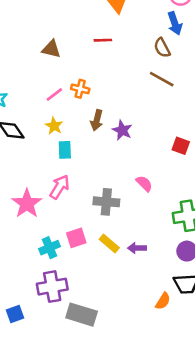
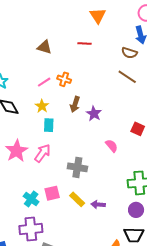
brown semicircle: (162, 48) -> (129, 53), turned -49
pink semicircle: (144, 184) -> (112, 146), moved
pink star: (27, 204) -> (17, 151), moved
cyan cross: (49, 248) -> (31, 199), turned -35

